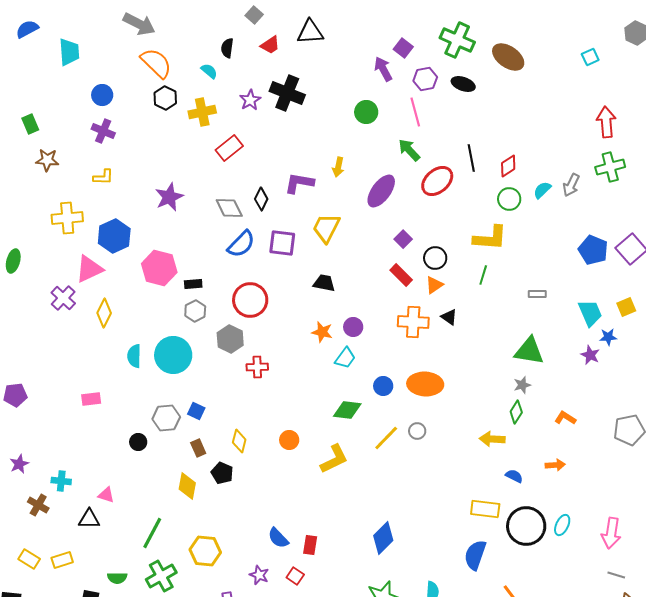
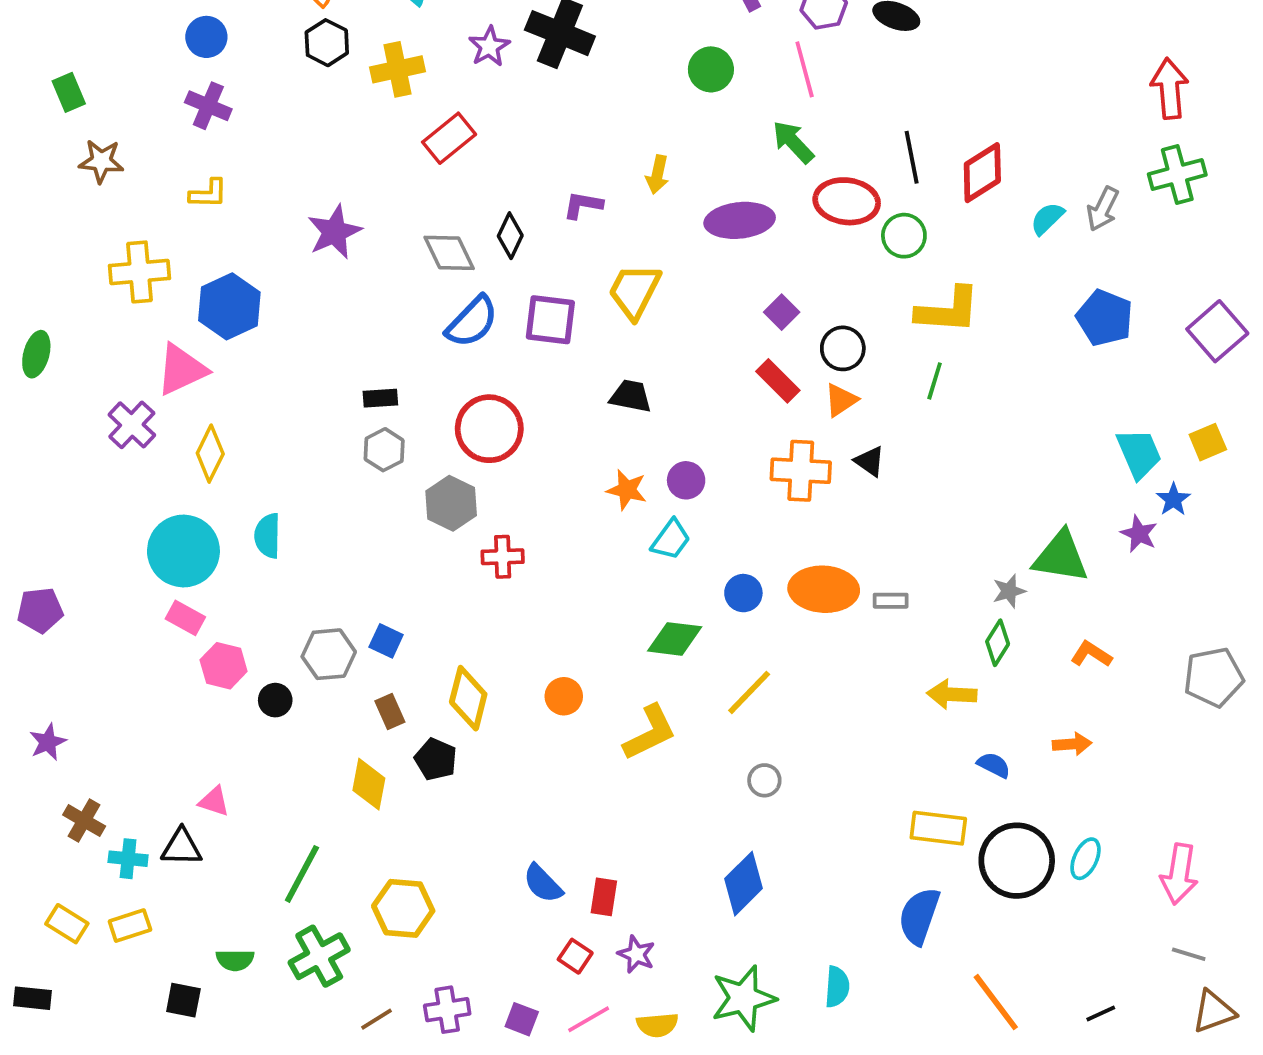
red diamond: (508, 166) -> (982, 173), size x1.4
red ellipse: (437, 181) -> (847, 201), turned 48
purple L-shape: (299, 183) -> (583, 205), size x0.7
purple ellipse: (381, 191) -> (740, 220), turned 48
green circle: (509, 199) -> (904, 236), moved
blue pentagon: (593, 250) -> (1105, 318), moved
pink hexagon: (159, 268) -> (224, 666), moved, size x0.7
gray rectangle: (537, 294) -> (891, 601), moved
blue star: (608, 337) -> (1173, 499), turned -30
green triangle: (529, 351) -> (1061, 557), moved
cyan circle: (173, 355) -> (183, 551), moved
pink rectangle: (91, 399) -> (185, 618), turned 36
gray circle: (417, 431) -> (764, 780), moved
yellow diamond: (239, 441) -> (468, 698), size x1.4
cyan cross: (61, 481) -> (128, 859), moved
purple star: (259, 575) -> (636, 954), moved

